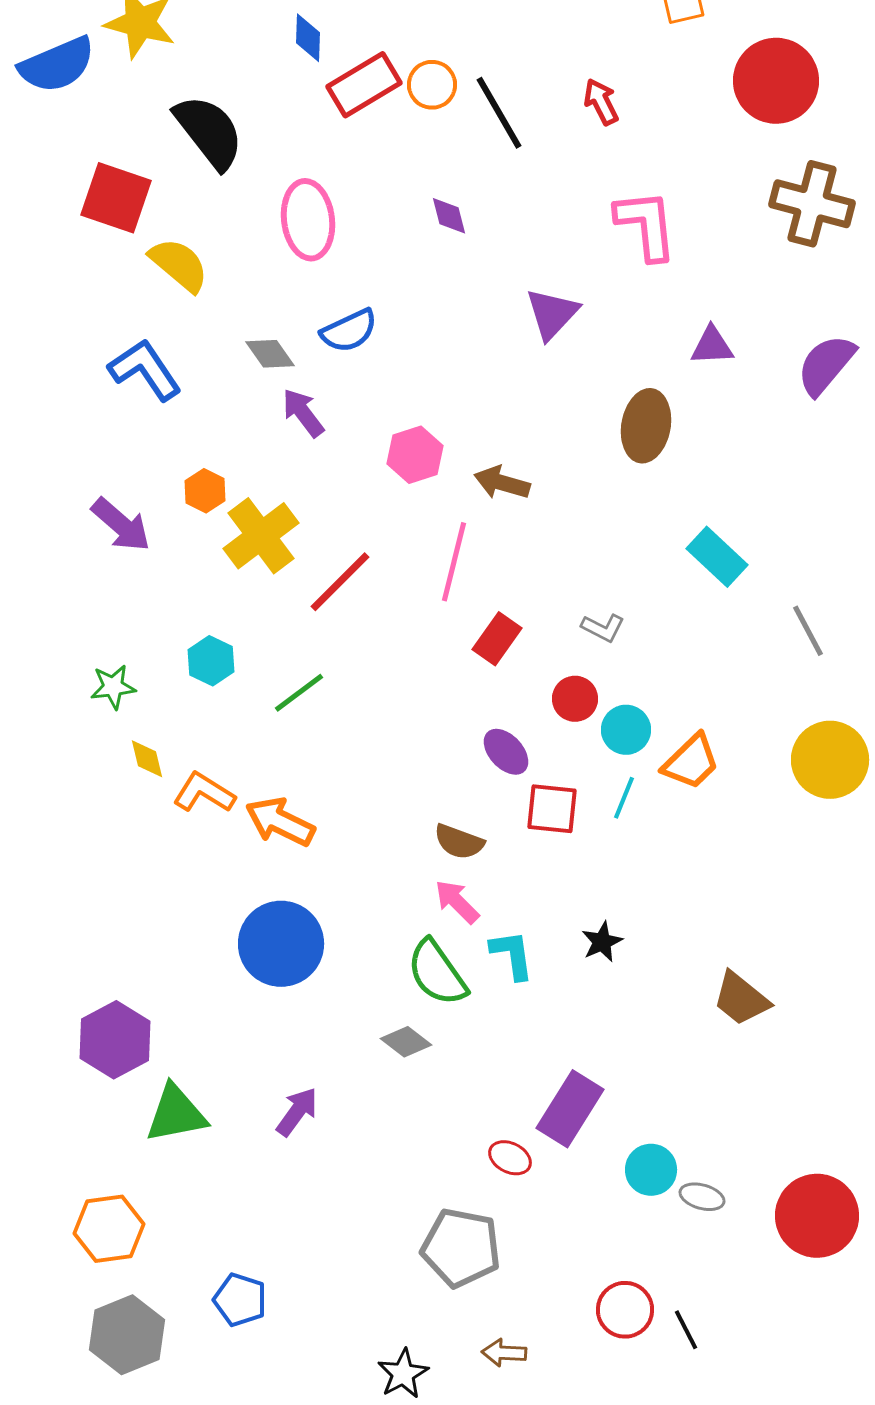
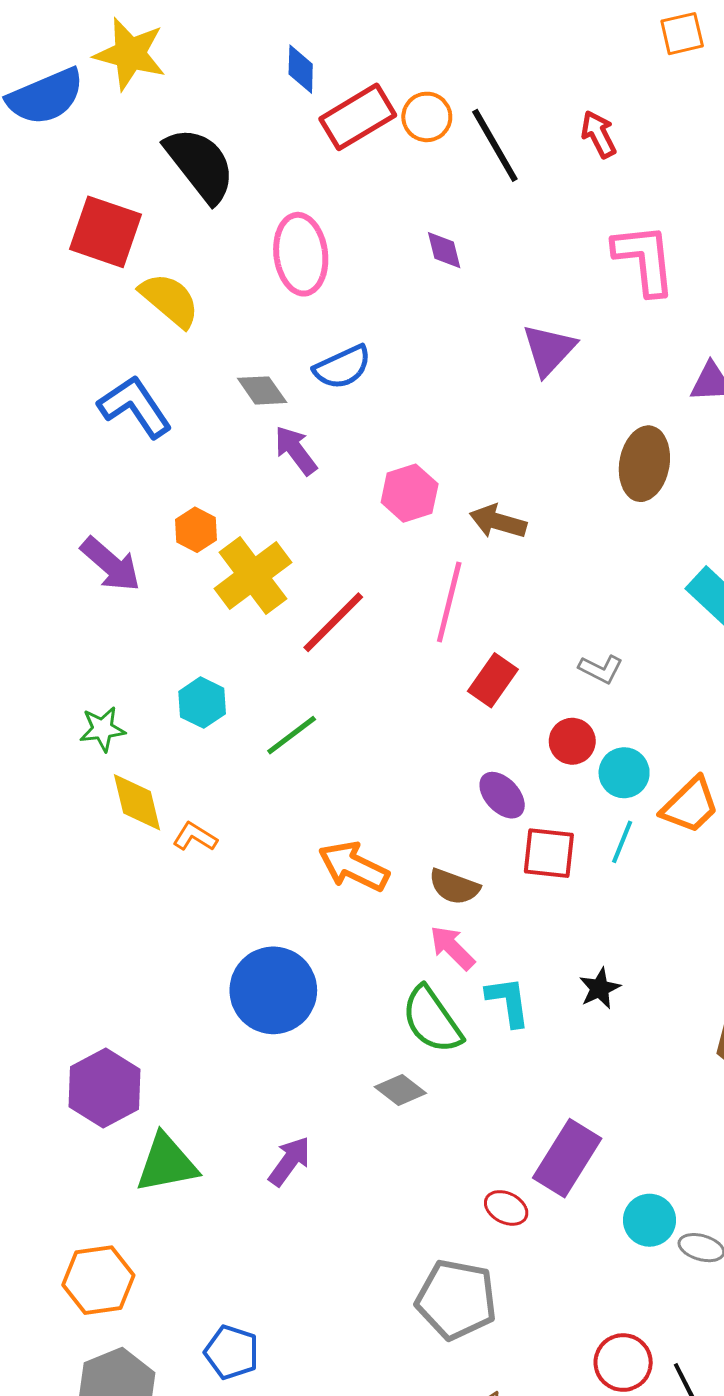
yellow diamond: (147, 759) -> (137, 802), size x1.5
orange L-shape: (204, 793) -> (195, 837), size x0.7
orange arrow: (280, 822) -> (354, 866), moved

